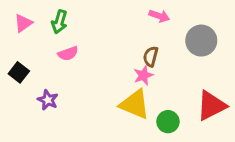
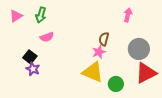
pink arrow: (159, 16) -> (128, 15), moved, turned -96
gray circle: (201, 41) -> (139, 49), moved
black square: (19, 72) -> (30, 57), moved

